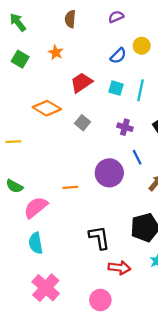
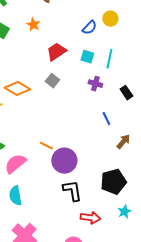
orange diamond: (47, 108) -> (17, 89), moved
gray square: (83, 123) -> (52, 81), moved
purple cross: (125, 127) -> (95, 84), moved
purple circle: (109, 173) -> (64, 161), moved
orange line: (70, 187) -> (46, 146), turned 32

